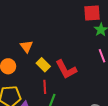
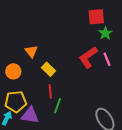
red L-shape: (66, 69) -> (88, 57), moved, turned 85

